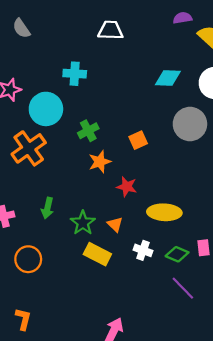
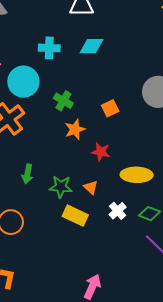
cyan diamond: (168, 78) -> (91, 46), moved
green cross: (88, 131) -> (63, 101), turned -30
green star: (83, 223) -> (61, 187), turned -30
white cross: (143, 250) -> (118, 211), turned 30

